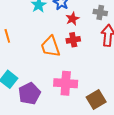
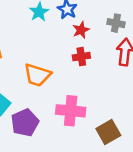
orange trapezoid: (50, 46) -> (37, 75), moved, turned -55

